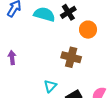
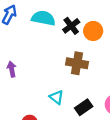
black cross: (68, 12) -> (71, 26), moved
cyan triangle: (50, 86) -> (57, 97), turned -32

